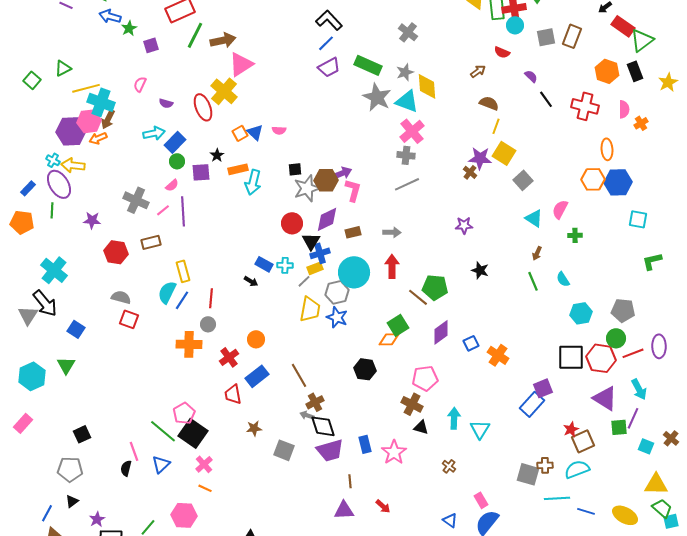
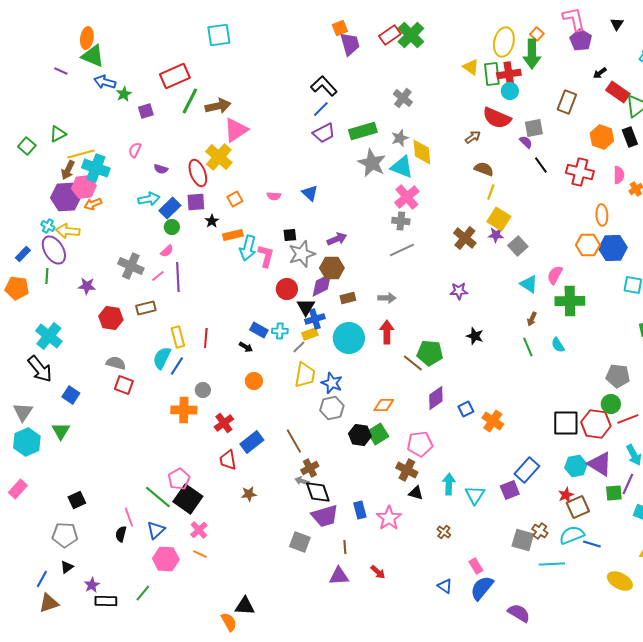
gray square: (546, 37) -> (534, 128), moved
red semicircle: (502, 52) -> (497, 118), size x1.8
green rectangle: (368, 65) -> (363, 131), turned -40
brown arrow: (108, 119) -> (68, 170), moved
blue triangle: (255, 132) -> (310, 193), moved
purple star: (480, 158) -> (496, 235), moved, size x0.7
purple square: (201, 172) -> (196, 202), moved
brown cross: (470, 172) -> (465, 238), size x1.6
brown hexagon: (326, 180) -> (332, 268), moved
pink L-shape: (353, 190) -> (266, 256), moved
green cross: (575, 235) -> (570, 301), size x2.0
gray hexagon: (337, 292) -> (332, 408), moved
red line: (211, 298) -> (206, 338), moved
cyan hexagon: (581, 313) -> (576, 466), moved
gray triangle: (28, 315) -> (23, 412), moved
green square: (398, 325) -> (378, 434), moved
orange circle: (256, 339) -> (254, 381), moved
purple square: (543, 388) -> (510, 490), moved
gray square: (284, 450) -> (300, 542), moved
brown cross: (545, 465) -> (540, 531), turned 35
blue line: (586, 511) -> (592, 544), moved
pink hexagon: (184, 515) -> (166, 559), moved

